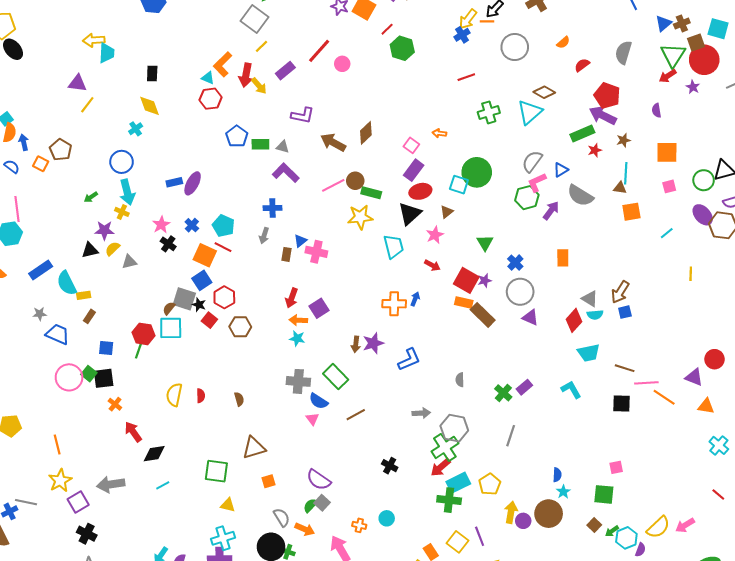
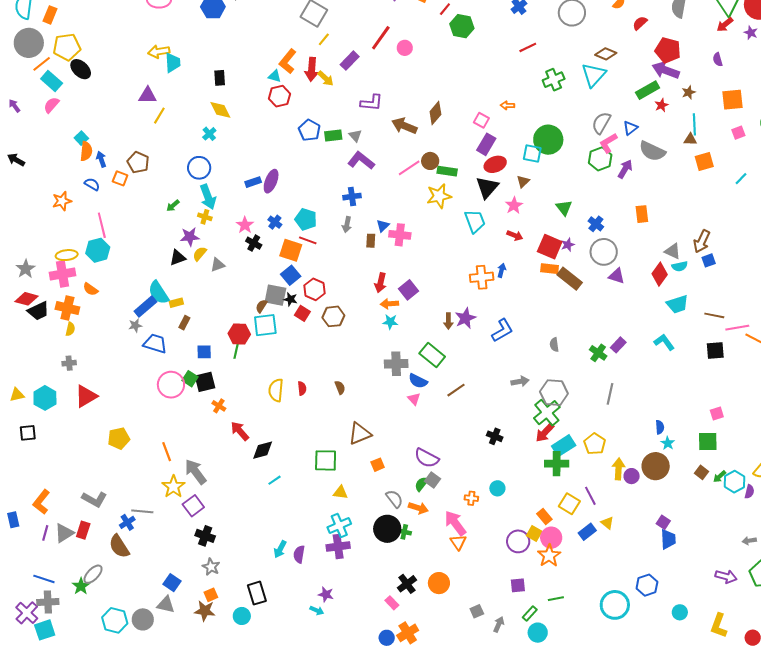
gray triangle: (283, 147) -> (355, 136), turned 40
blue rectangle: (41, 270) -> (145, 306), moved
gray arrow: (111, 484) -> (196, 472), moved, turned 68

